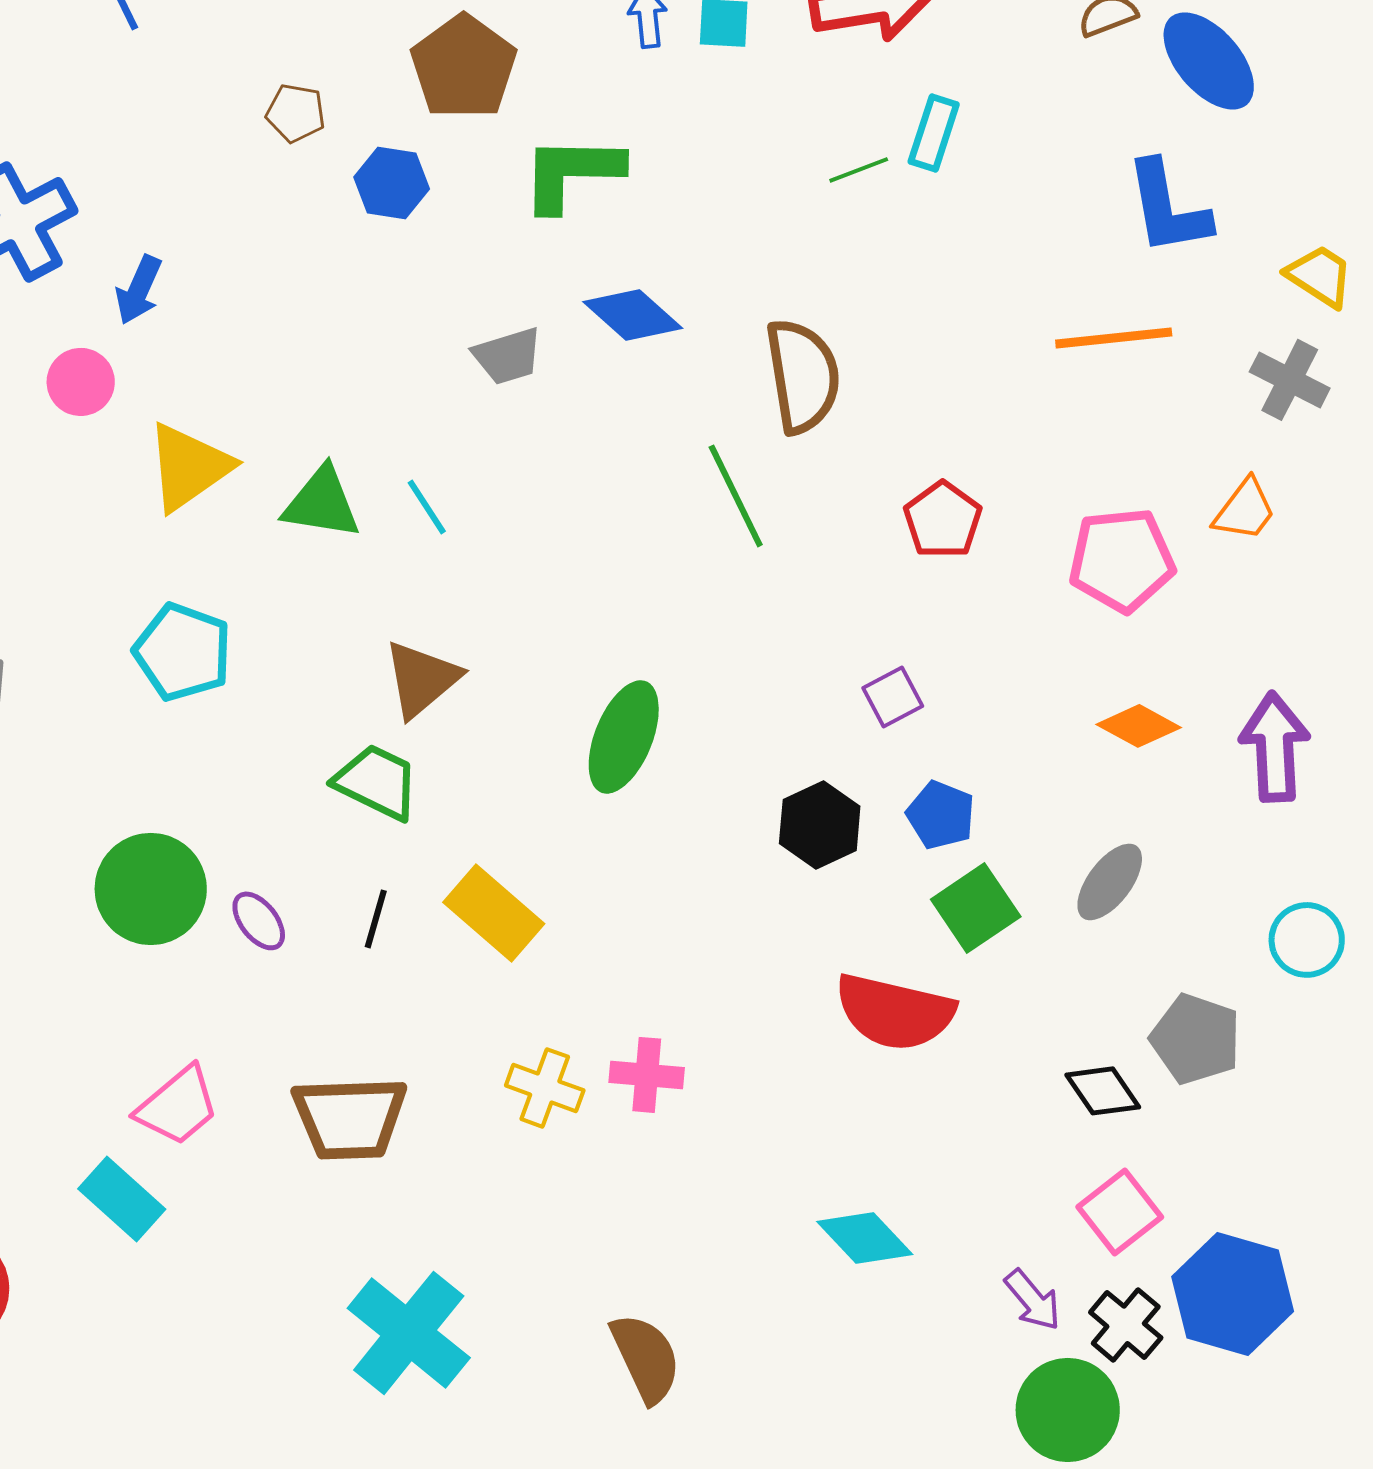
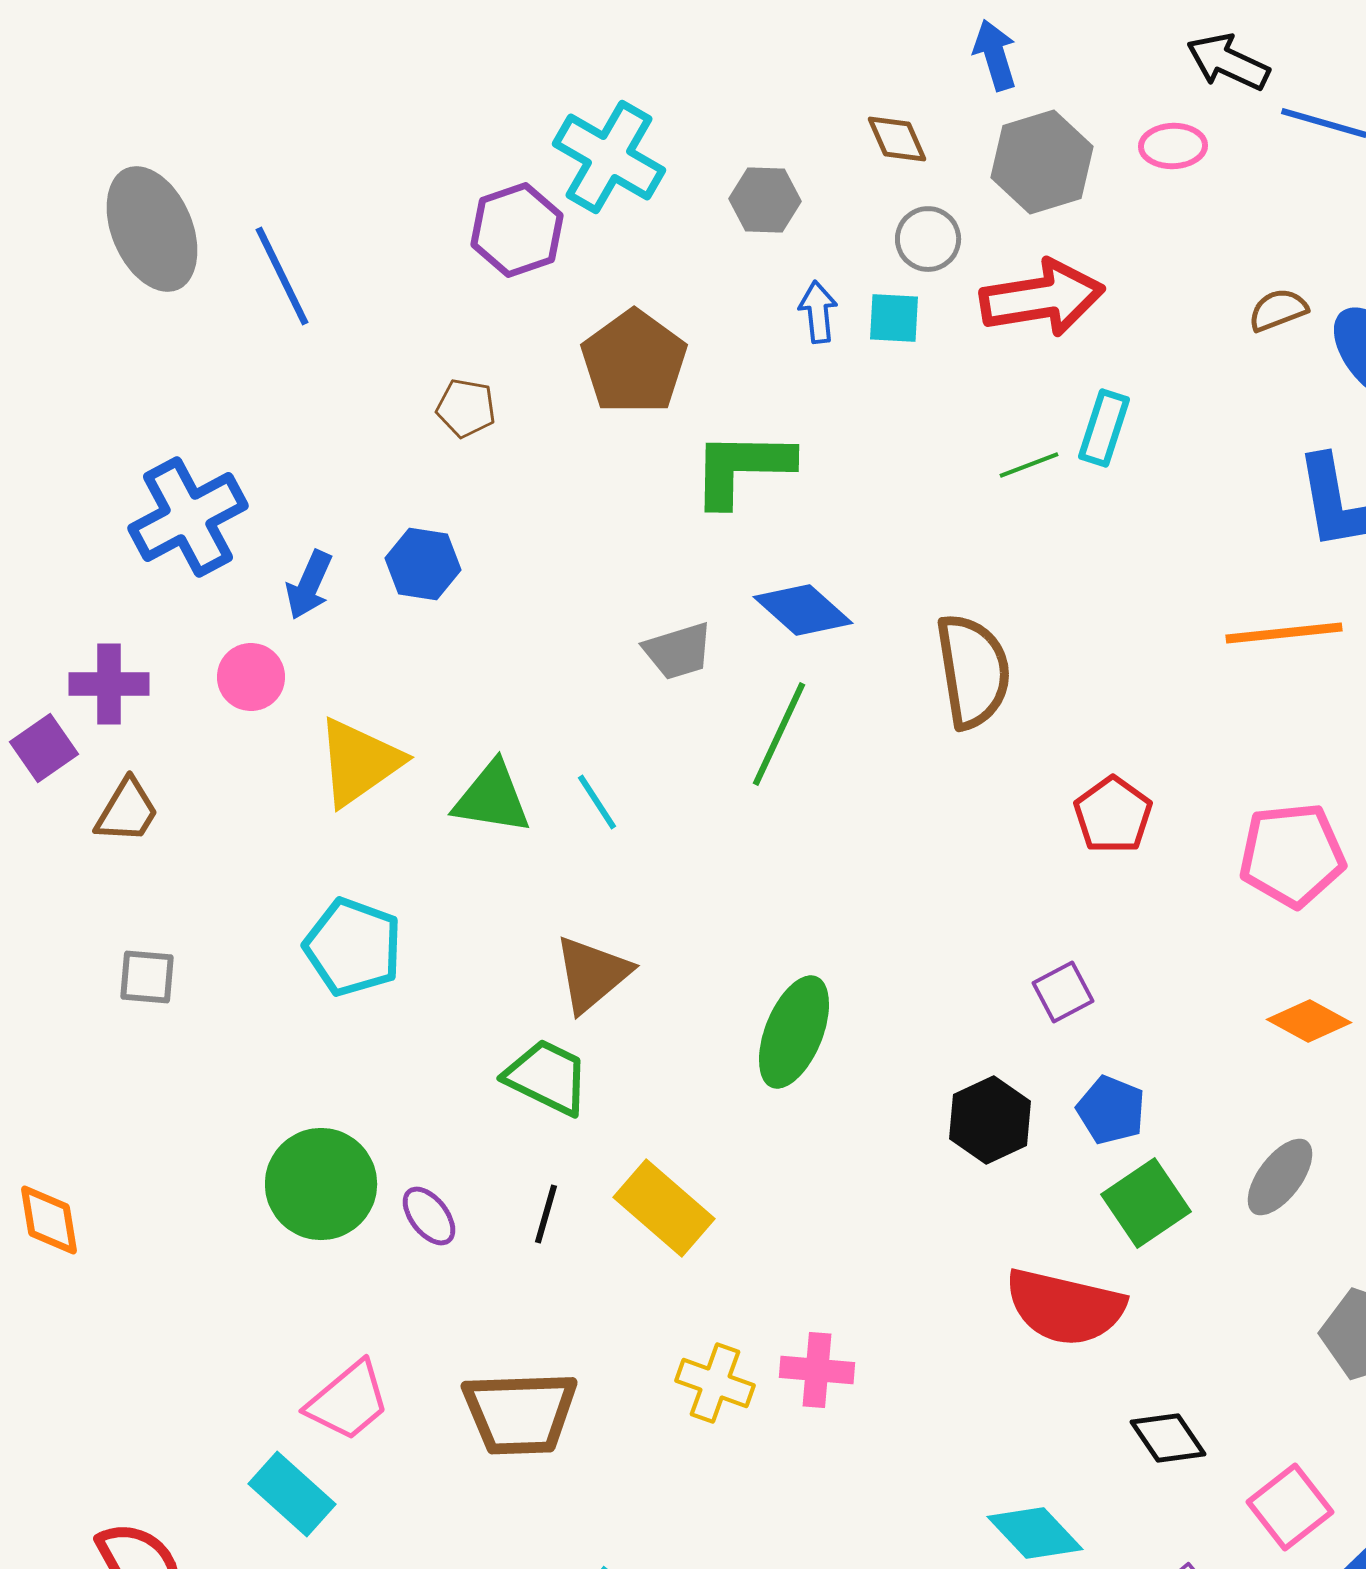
blue hexagon: (392, 183) -> (423, 564), moved
green line: (736, 496) -> (779, 734), moved, turned 51
black diamond: (1103, 1091) -> (1168, 1438), moved

